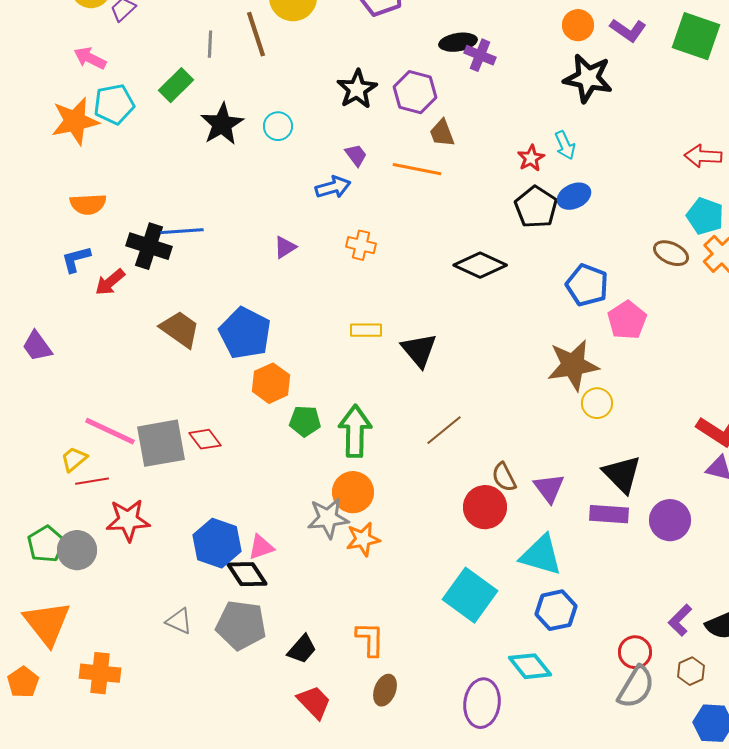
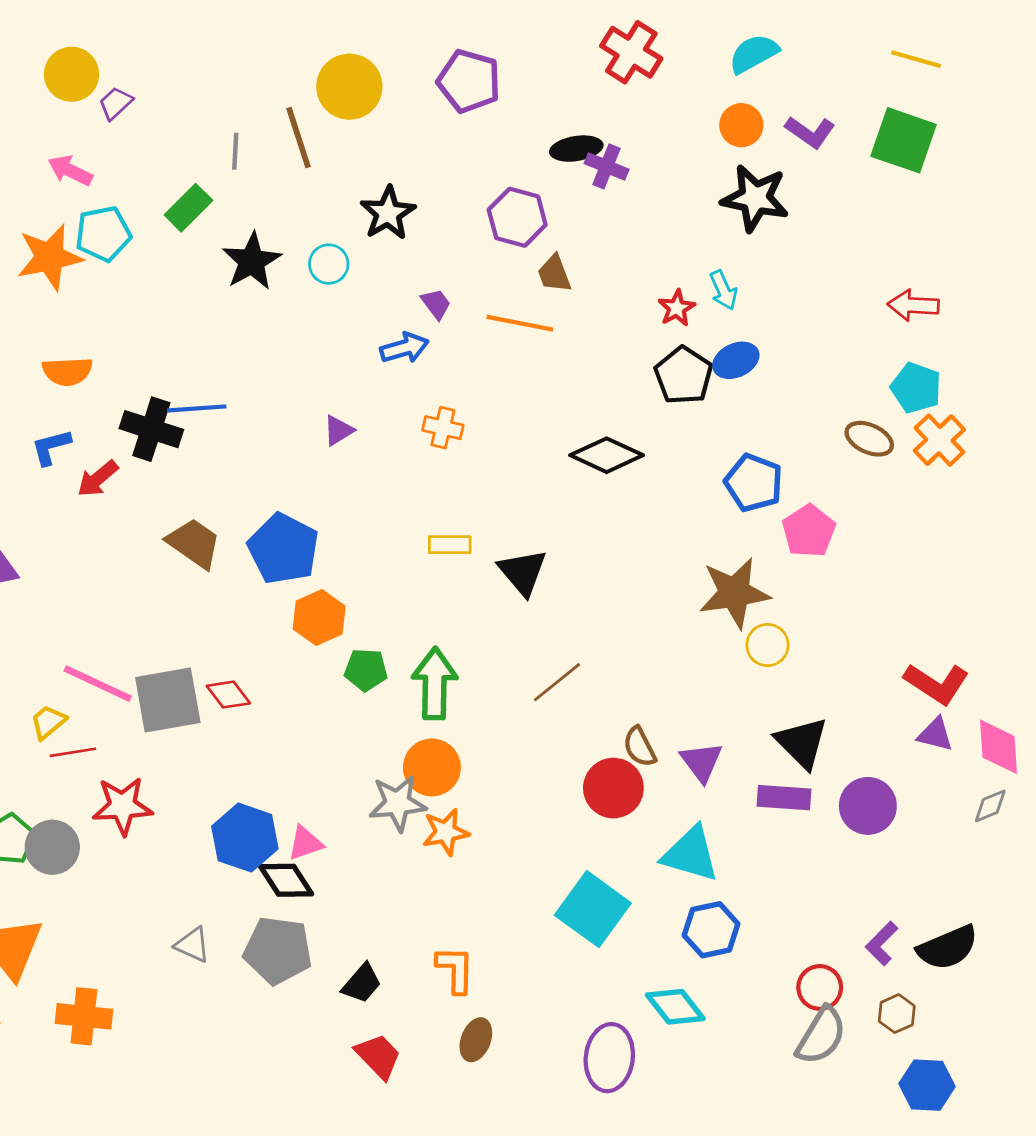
black star: (357, 89) -> (388, 213), moved

